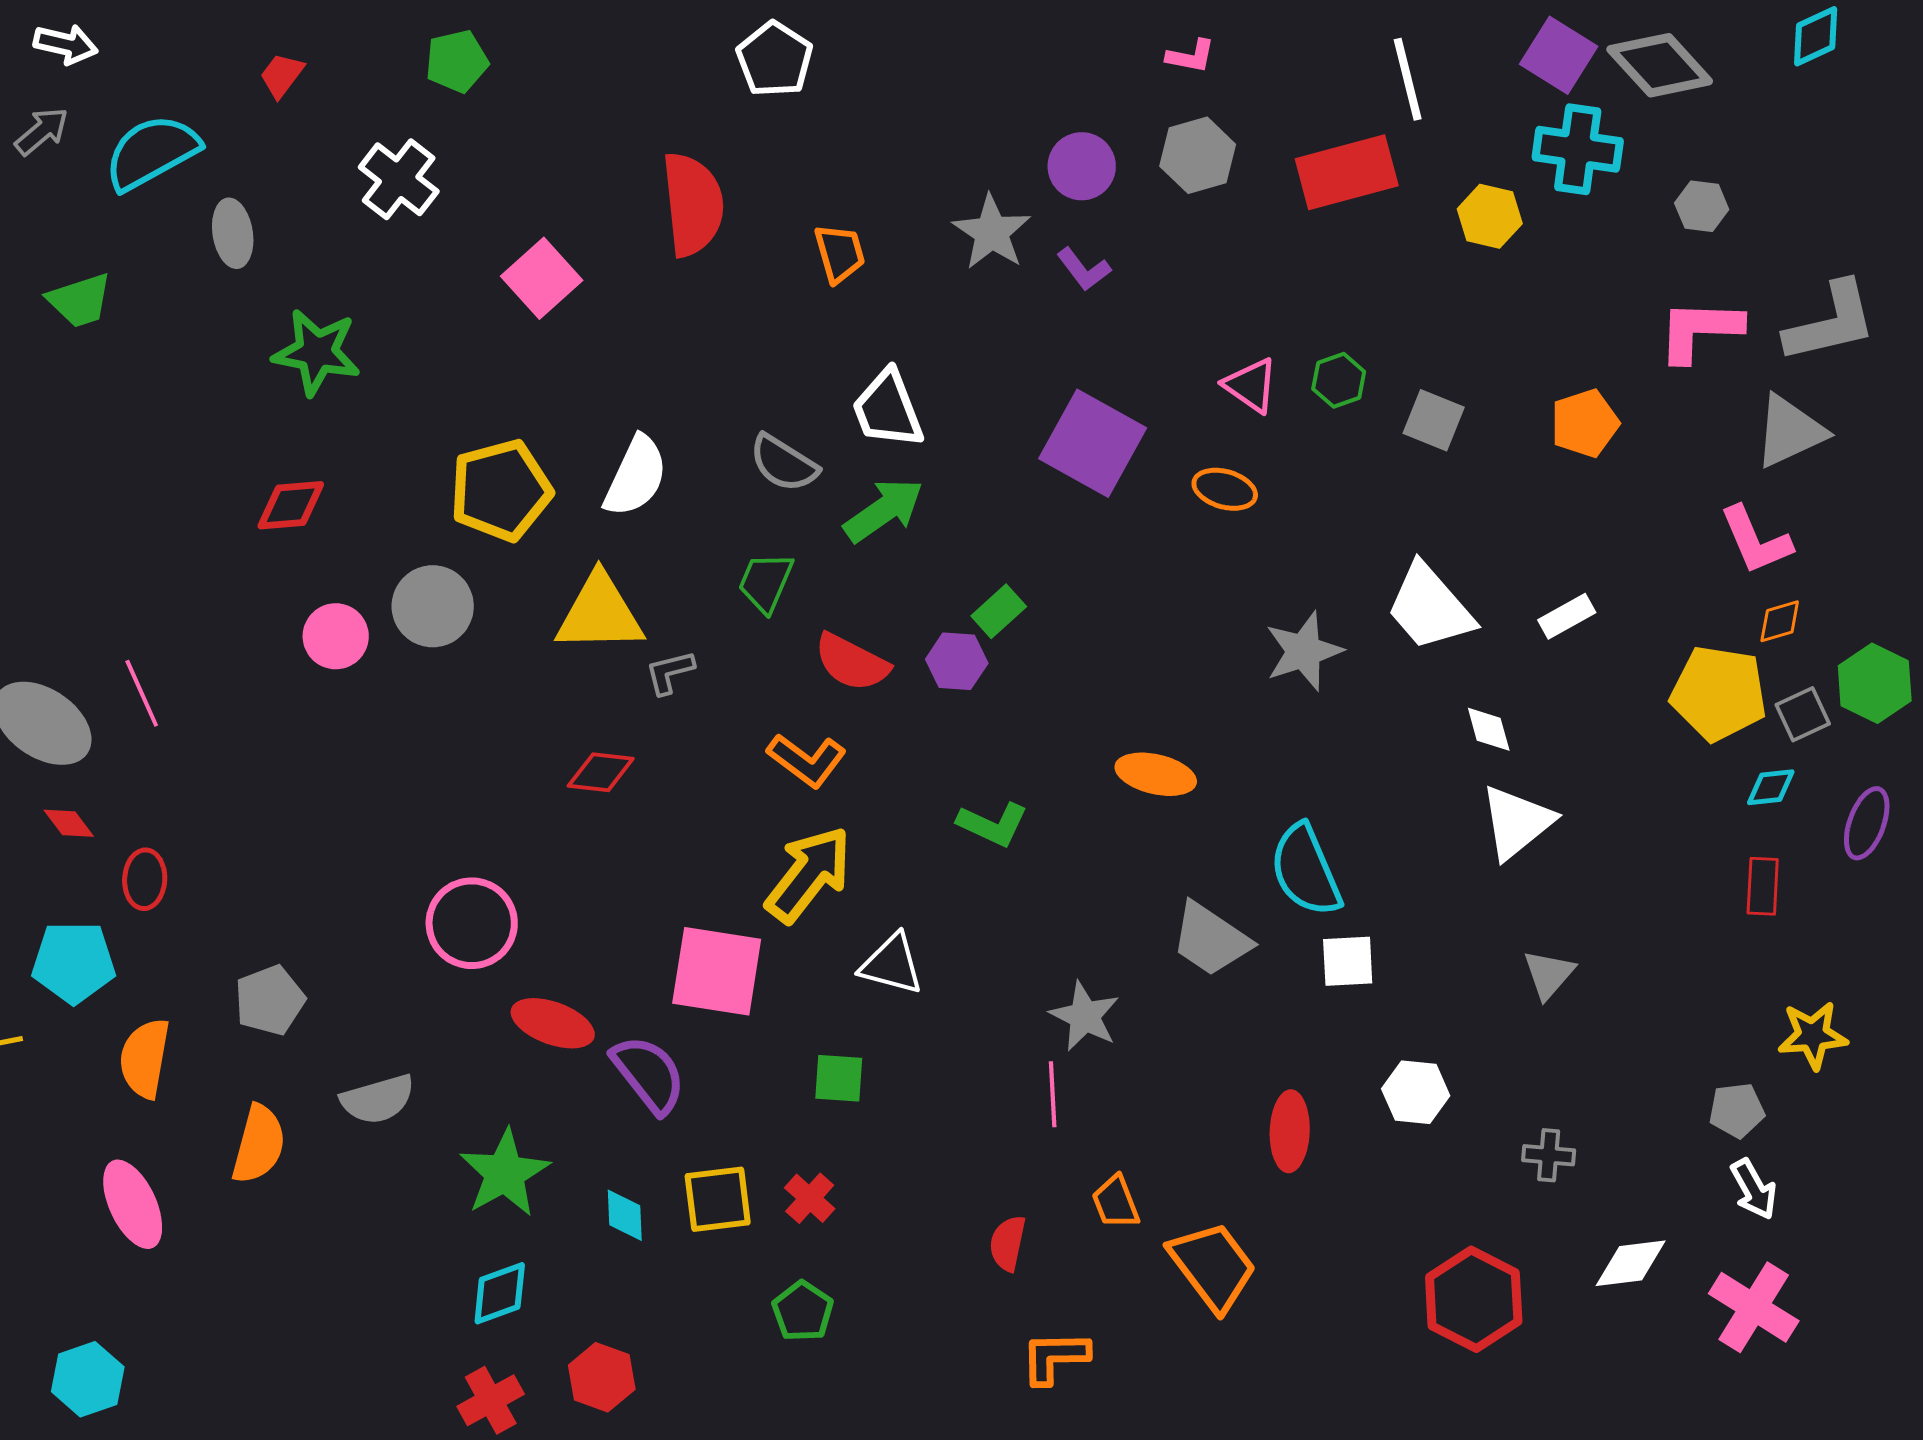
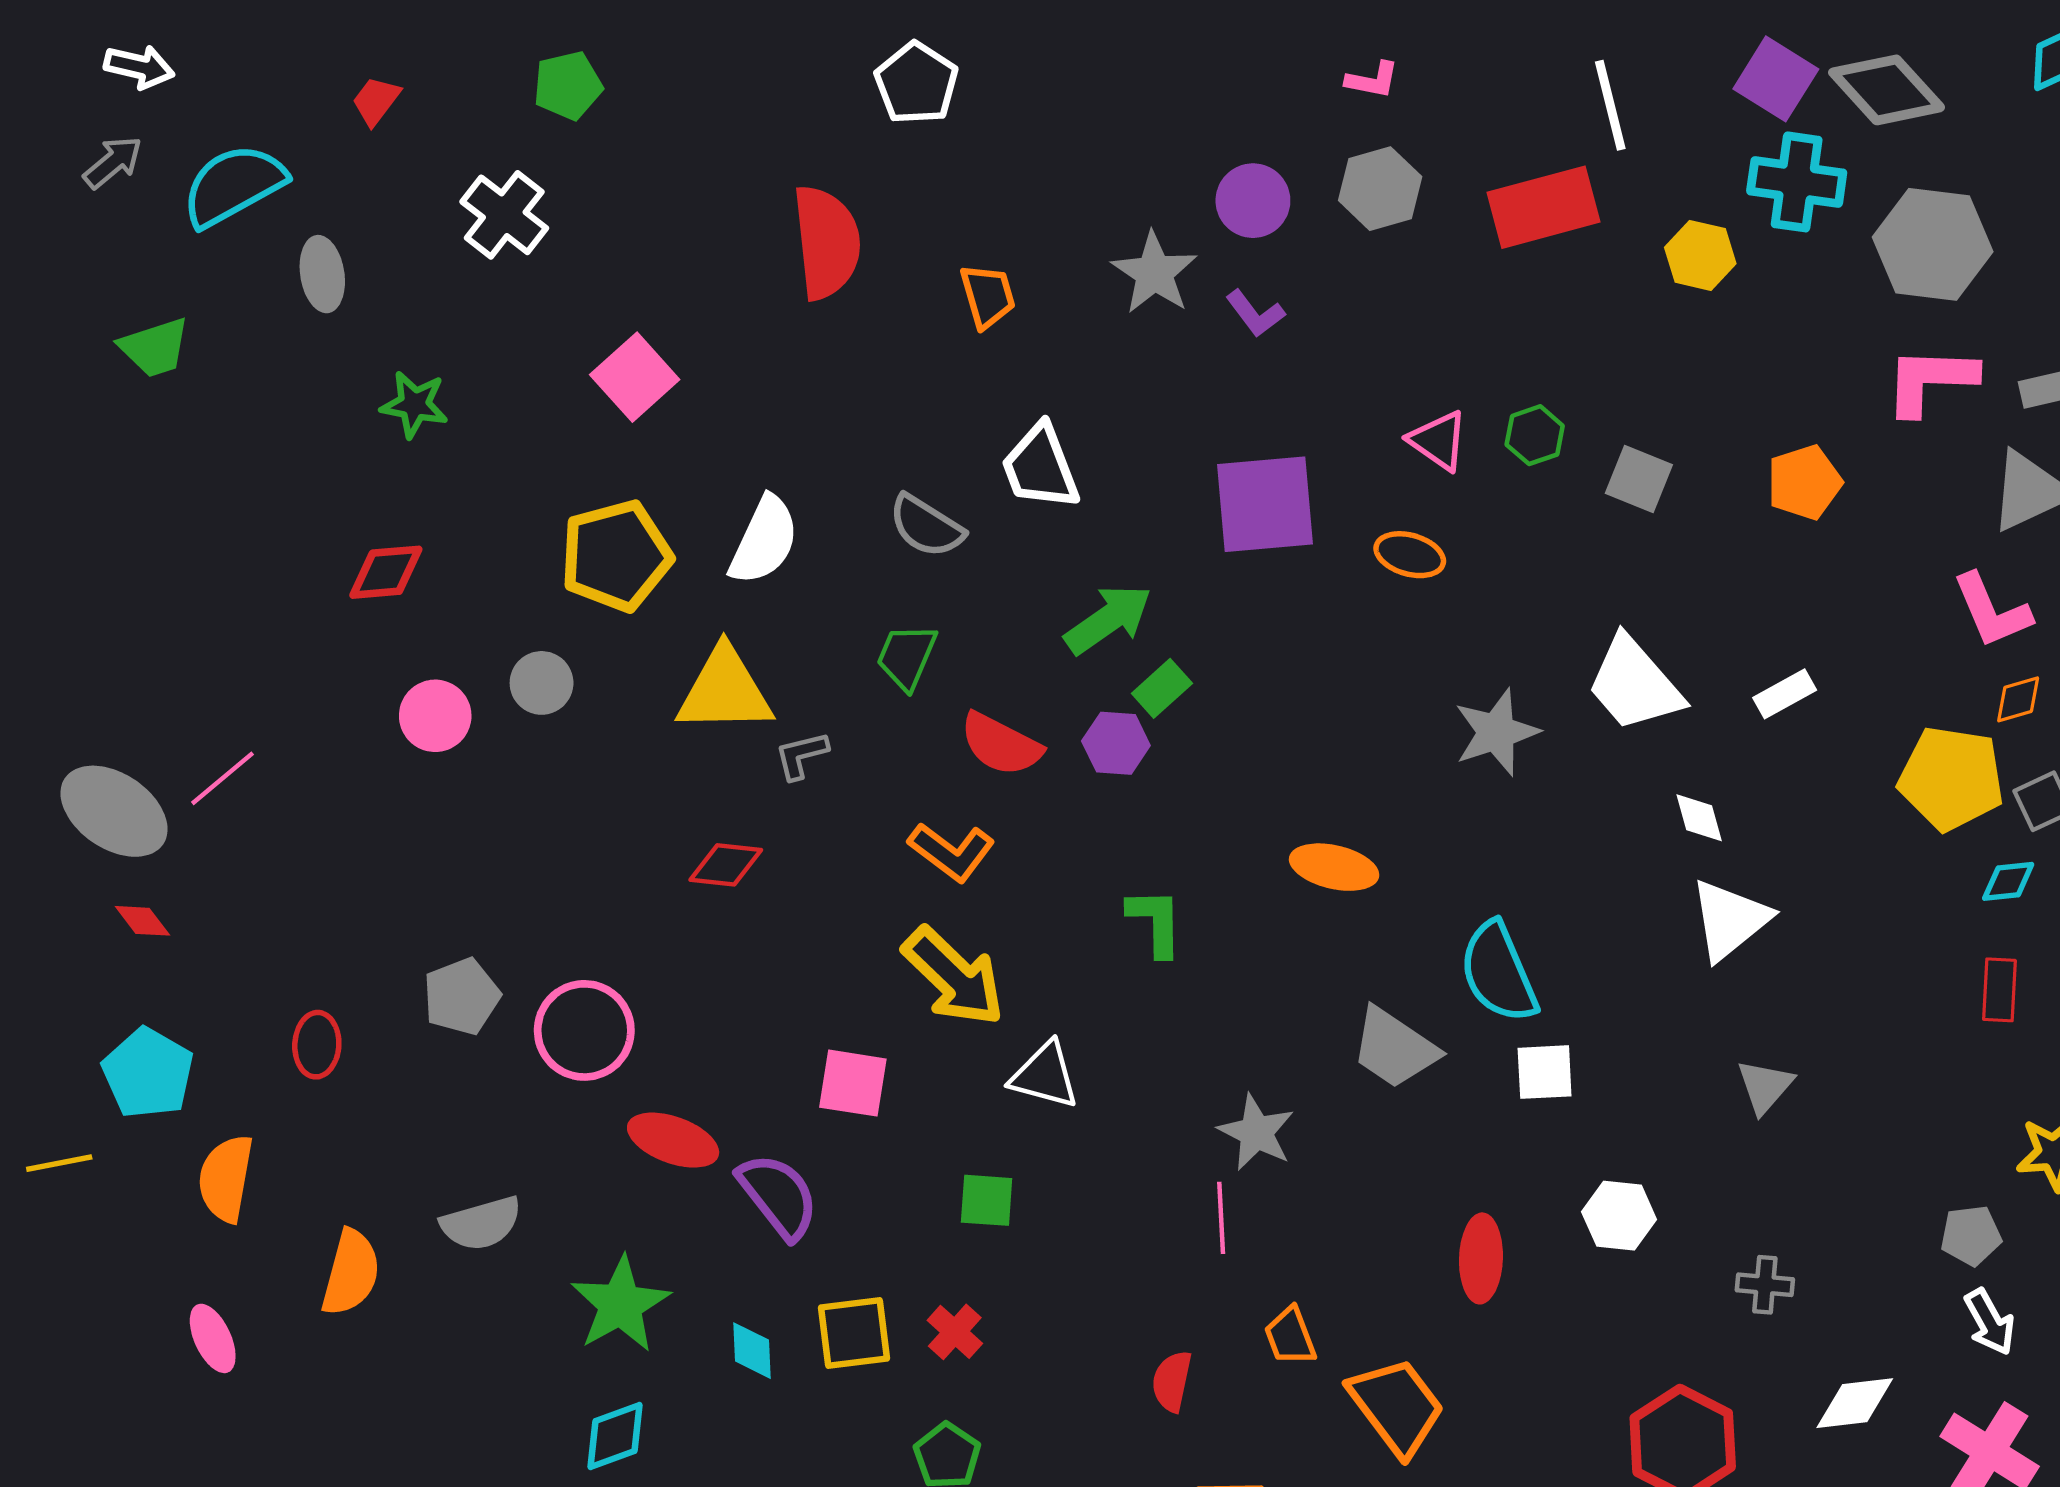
gray hexagon: (1702, 206) -> (1933, 244), size x2.0
pink square: (542, 278) -> (635, 377), moved
green star: (317, 352) -> (414, 405), size x0.7
purple square: (1093, 443) -> (1265, 504), turned -34
green arrow: (884, 510) -> (1108, 619), moved
gray circle: (433, 606) -> (542, 683), size x0.7
pink line: (142, 693) -> (223, 778), turned 74
green L-shape: (993, 824) -> (1155, 922), turned -116
yellow arrow: (809, 874) -> (954, 977), turned 96
red ellipse: (145, 879) -> (317, 1045), moved
cyan pentagon: (74, 962) -> (148, 1073), turned 30
pink square: (717, 971) -> (853, 1083), size x0.7
gray pentagon: (270, 1000) -> (461, 996), moved
pink ellipse: (133, 1204) -> (213, 1338), size x0.7

